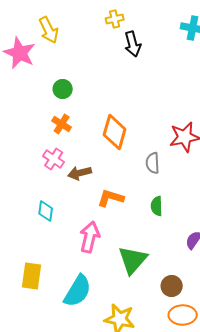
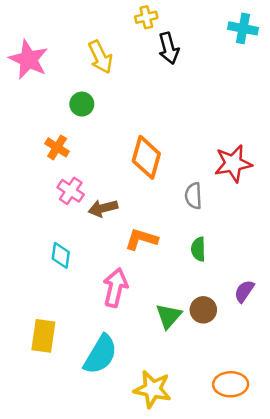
yellow arrow: (49, 30) -> (100, 57), moved
orange cross: (62, 124) -> (57, 147), moved
green triangle: (133, 260) -> (169, 316), size x0.7
brown circle: (172, 286) -> (203, 310), moved

